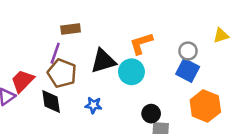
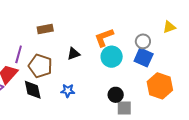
purple line: (55, 53) -> (19, 54), moved
black triangle: (103, 61) -> (74, 54), size x0.6
cyan circle: (131, 72) -> (112, 57), moved

